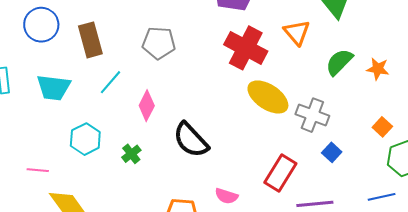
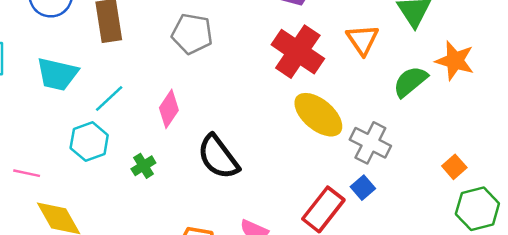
orange star: (378, 69) -> (455, 61), moved, size x1.4
cyan line: (110, 82) -> (109, 99), moved
blue square: (332, 152) -> (363, 188), moved

